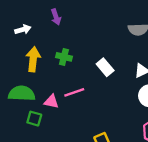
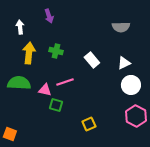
white arrow: (23, 30) -> (20, 27), turned -80
green square: (34, 119) -> (56, 105), moved

